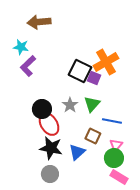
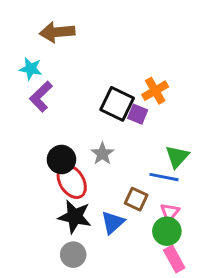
orange cross: (106, 62) -> (155, 91), size x0.7
green triangle: (92, 104) -> (177, 157), moved
pink rectangle: (119, 177) -> (174, 259), turned 30

